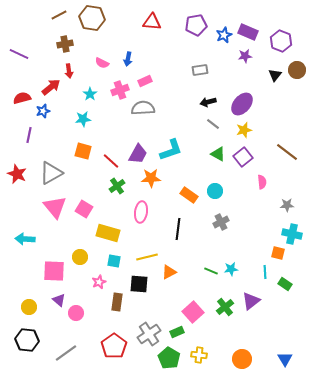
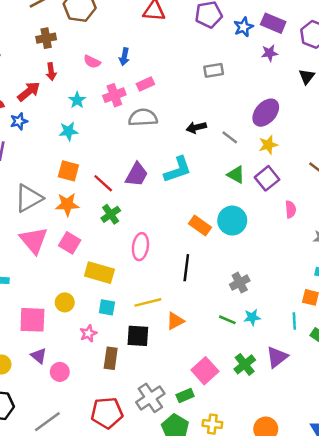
black arrow: (208, 102) -> (196, 127), moved
orange star: (151, 178) -> (67, 204), moved
cyan circle: (215, 191) -> (232, 221), size x1.5
gray cross: (221, 222) -> (240, 283), moved
red pentagon: (114, 346) -> (107, 413), turned 30

